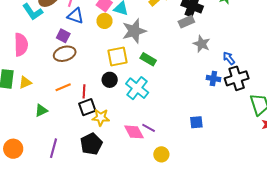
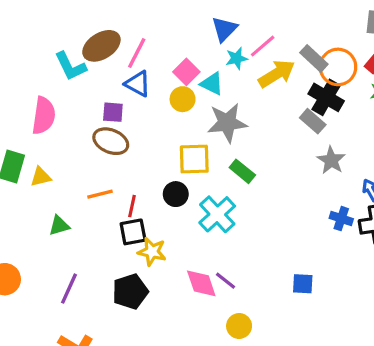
gray rectangle: (186, 22) -> (313, 121), turned 56
purple square: (63, 36) -> (113, 112), turned -32
brown ellipse: (65, 54) -> (111, 141), turned 30

